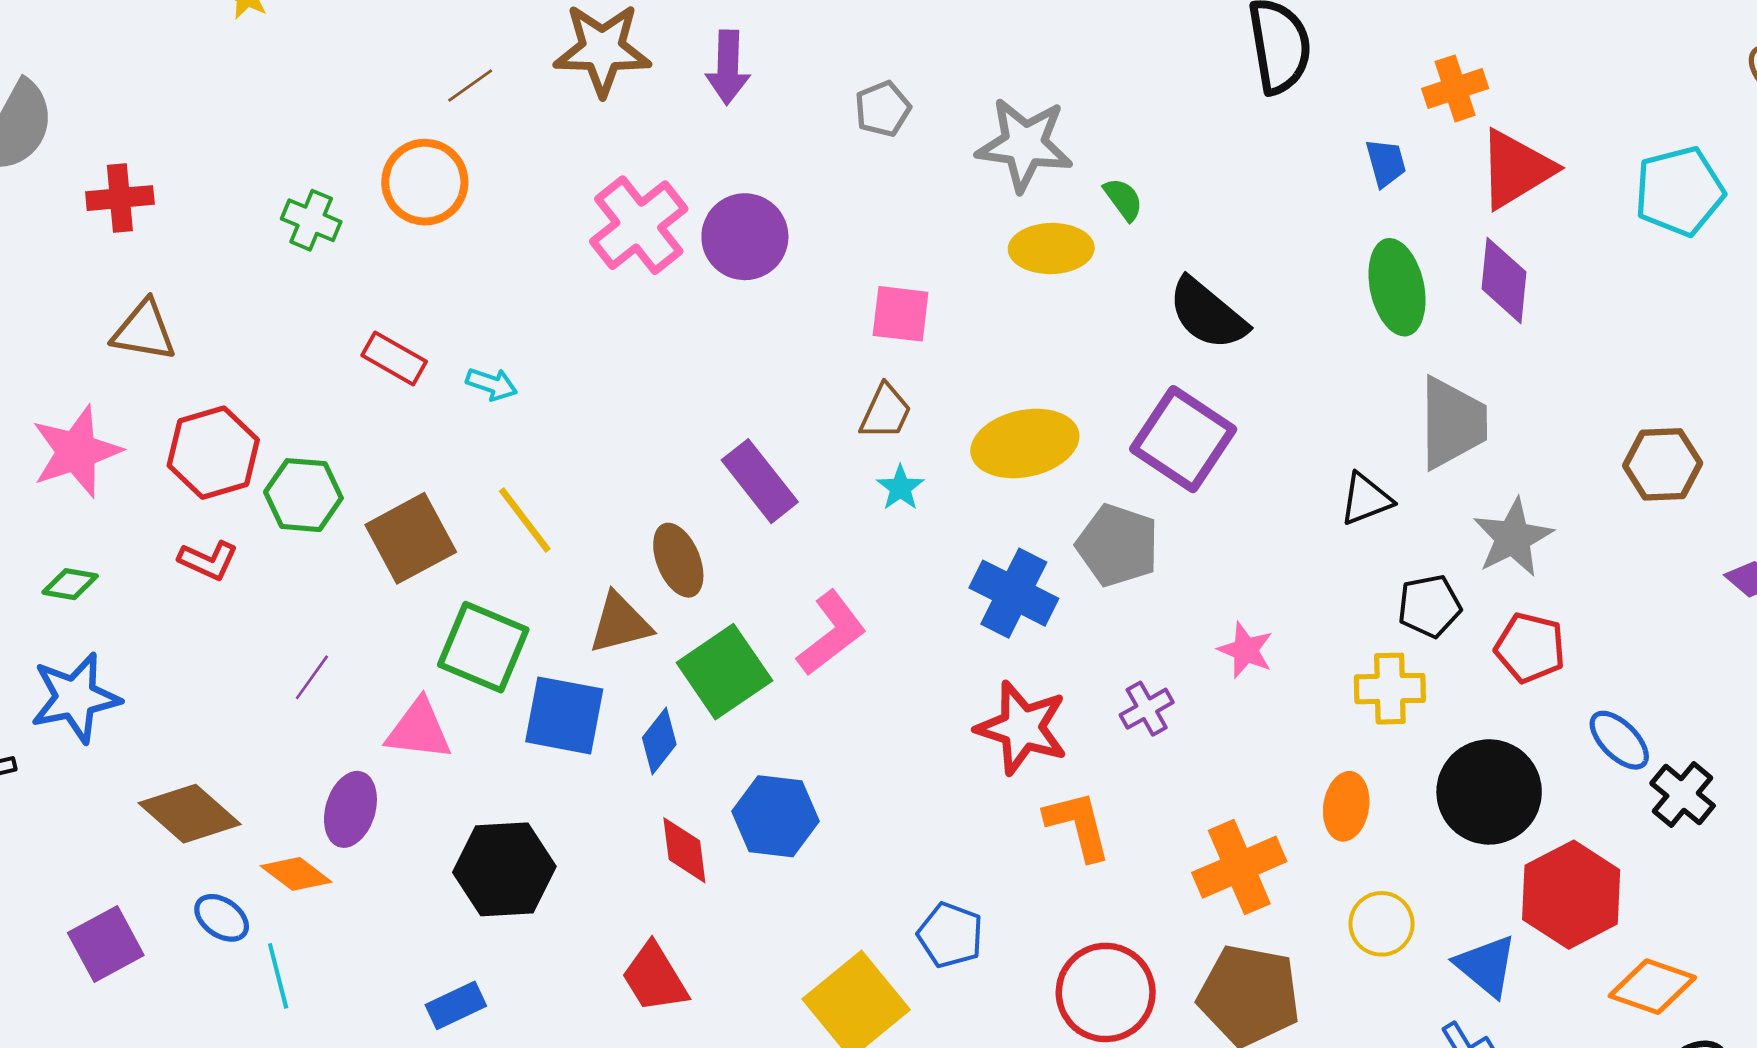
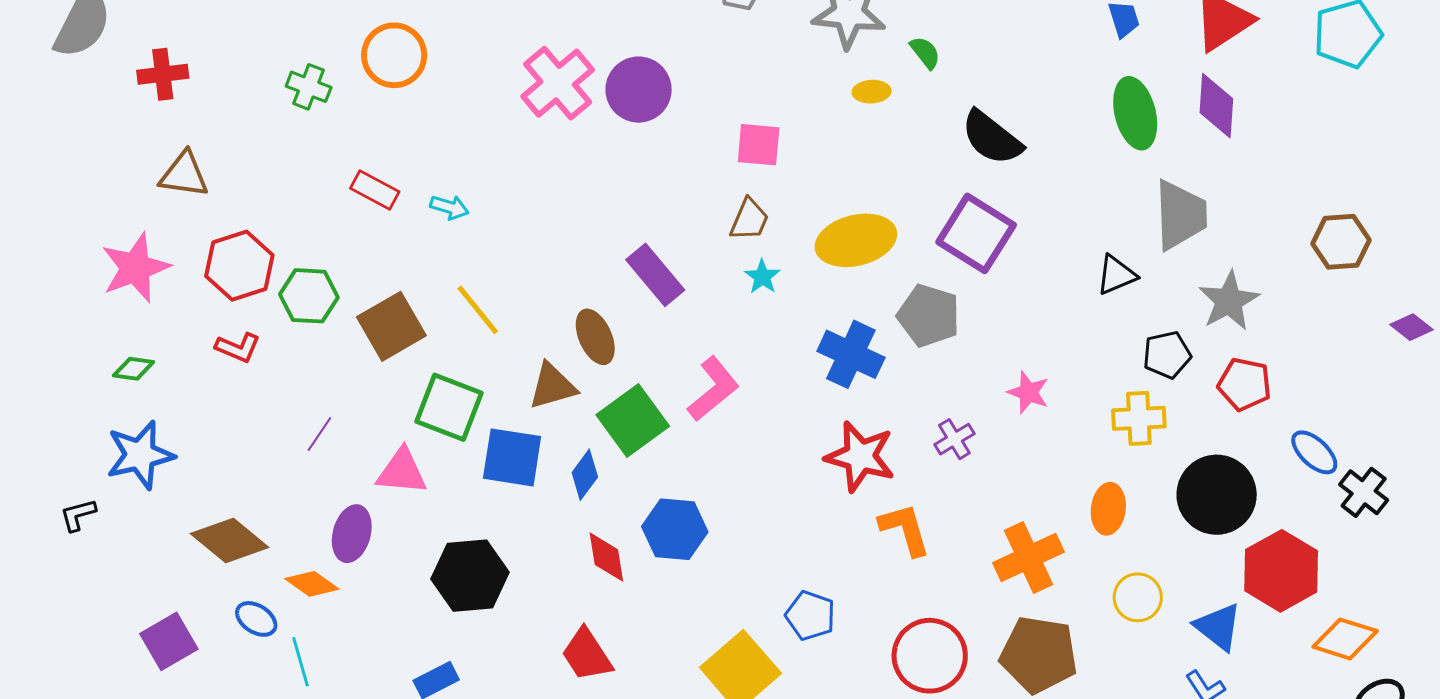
yellow ellipse: (1051, 249) -> (872, 92), size x0.6

